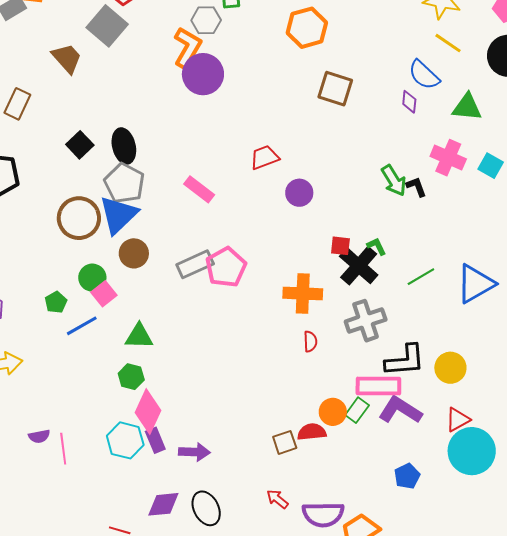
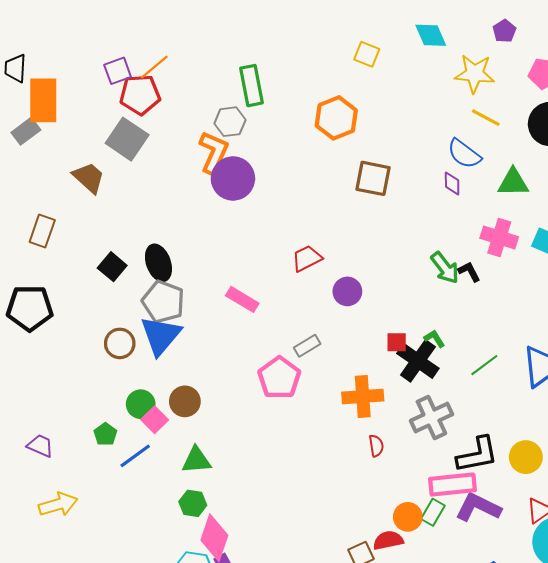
brown circle: (79, 218) -> (120, 343), size x0.7
brown circle: (134, 253) -> (185, 401), moved
gray rectangle: (195, 264) -> (307, 346), moved, size x0.7

